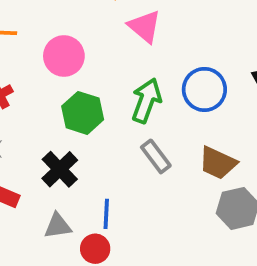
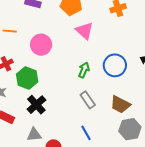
green arrow: (146, 101) -> (84, 70), size x0.7
green hexagon: (83, 113) -> (27, 78), moved
blue line: (106, 214) -> (86, 133), moved, turned -35

